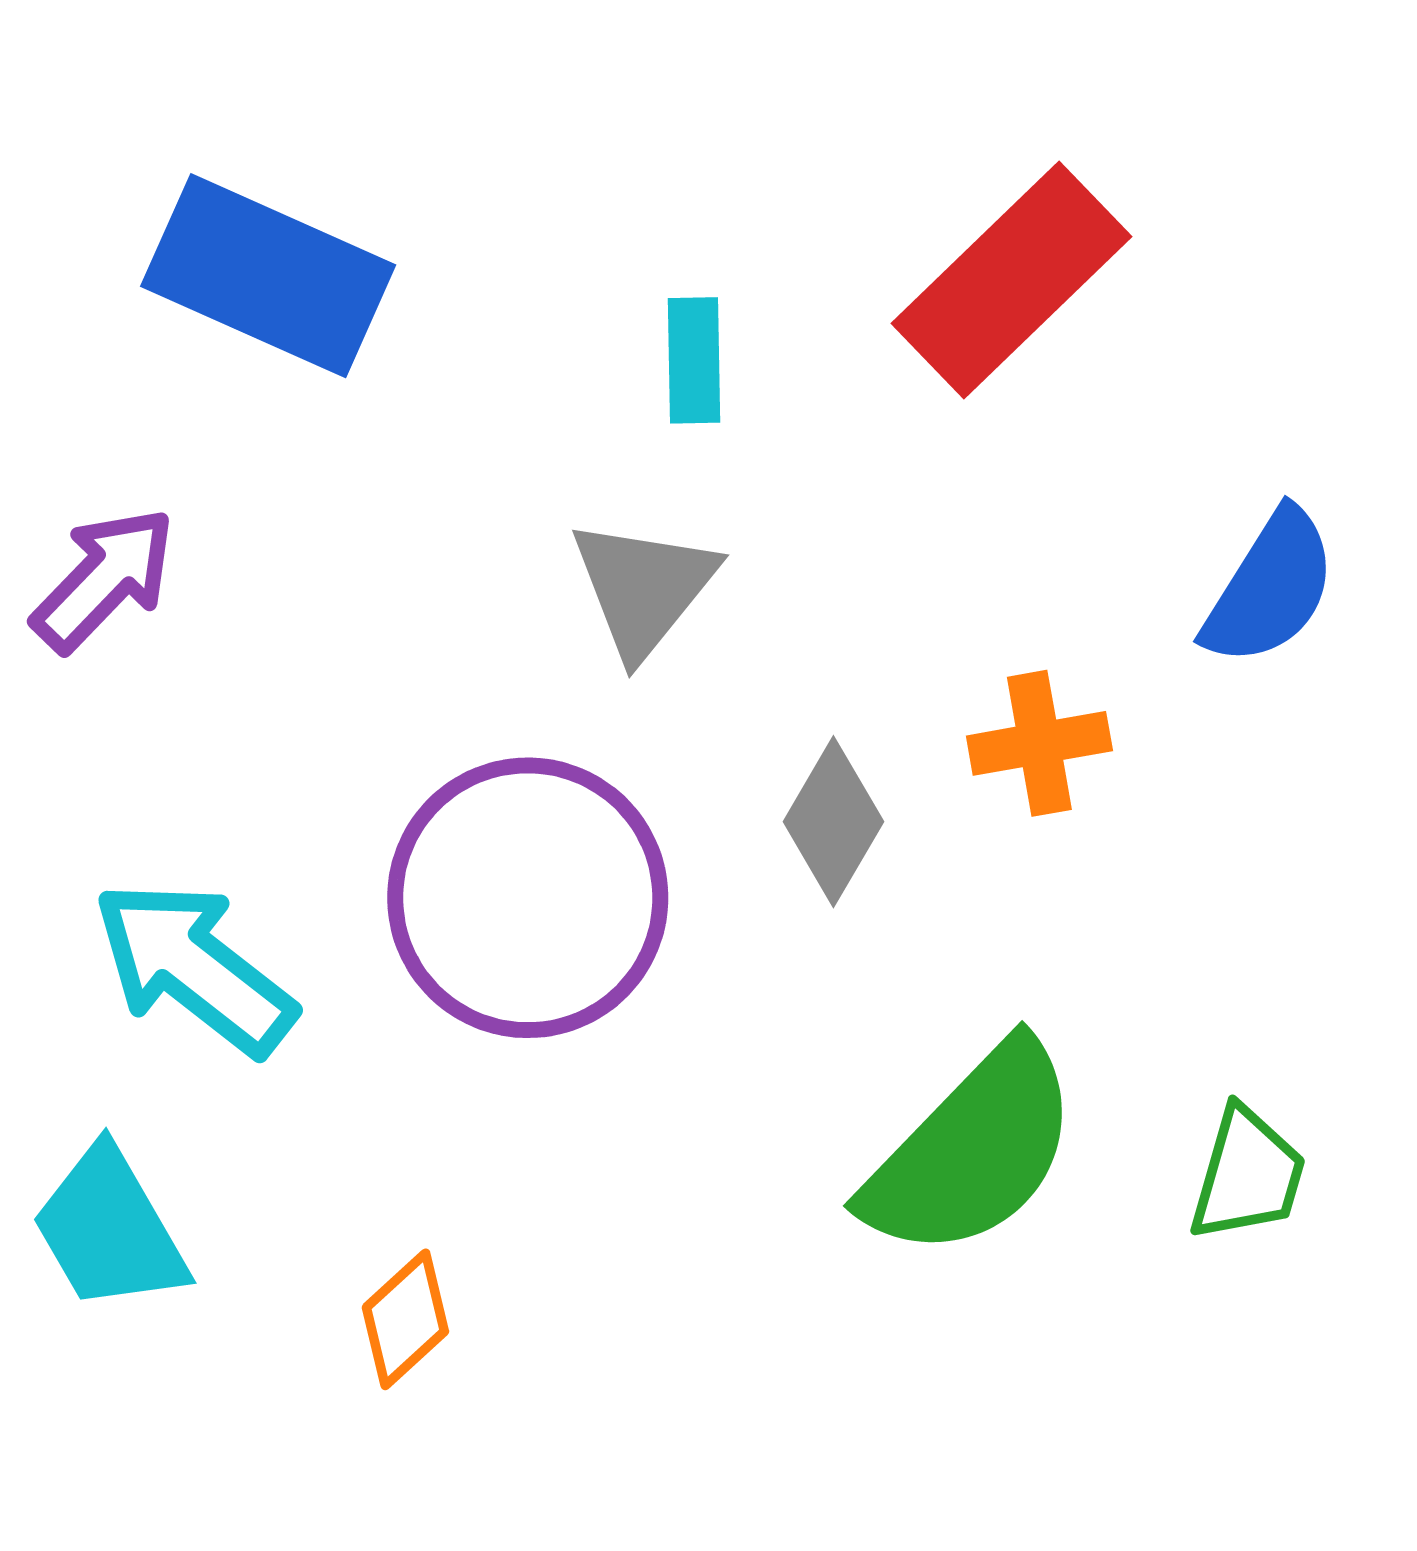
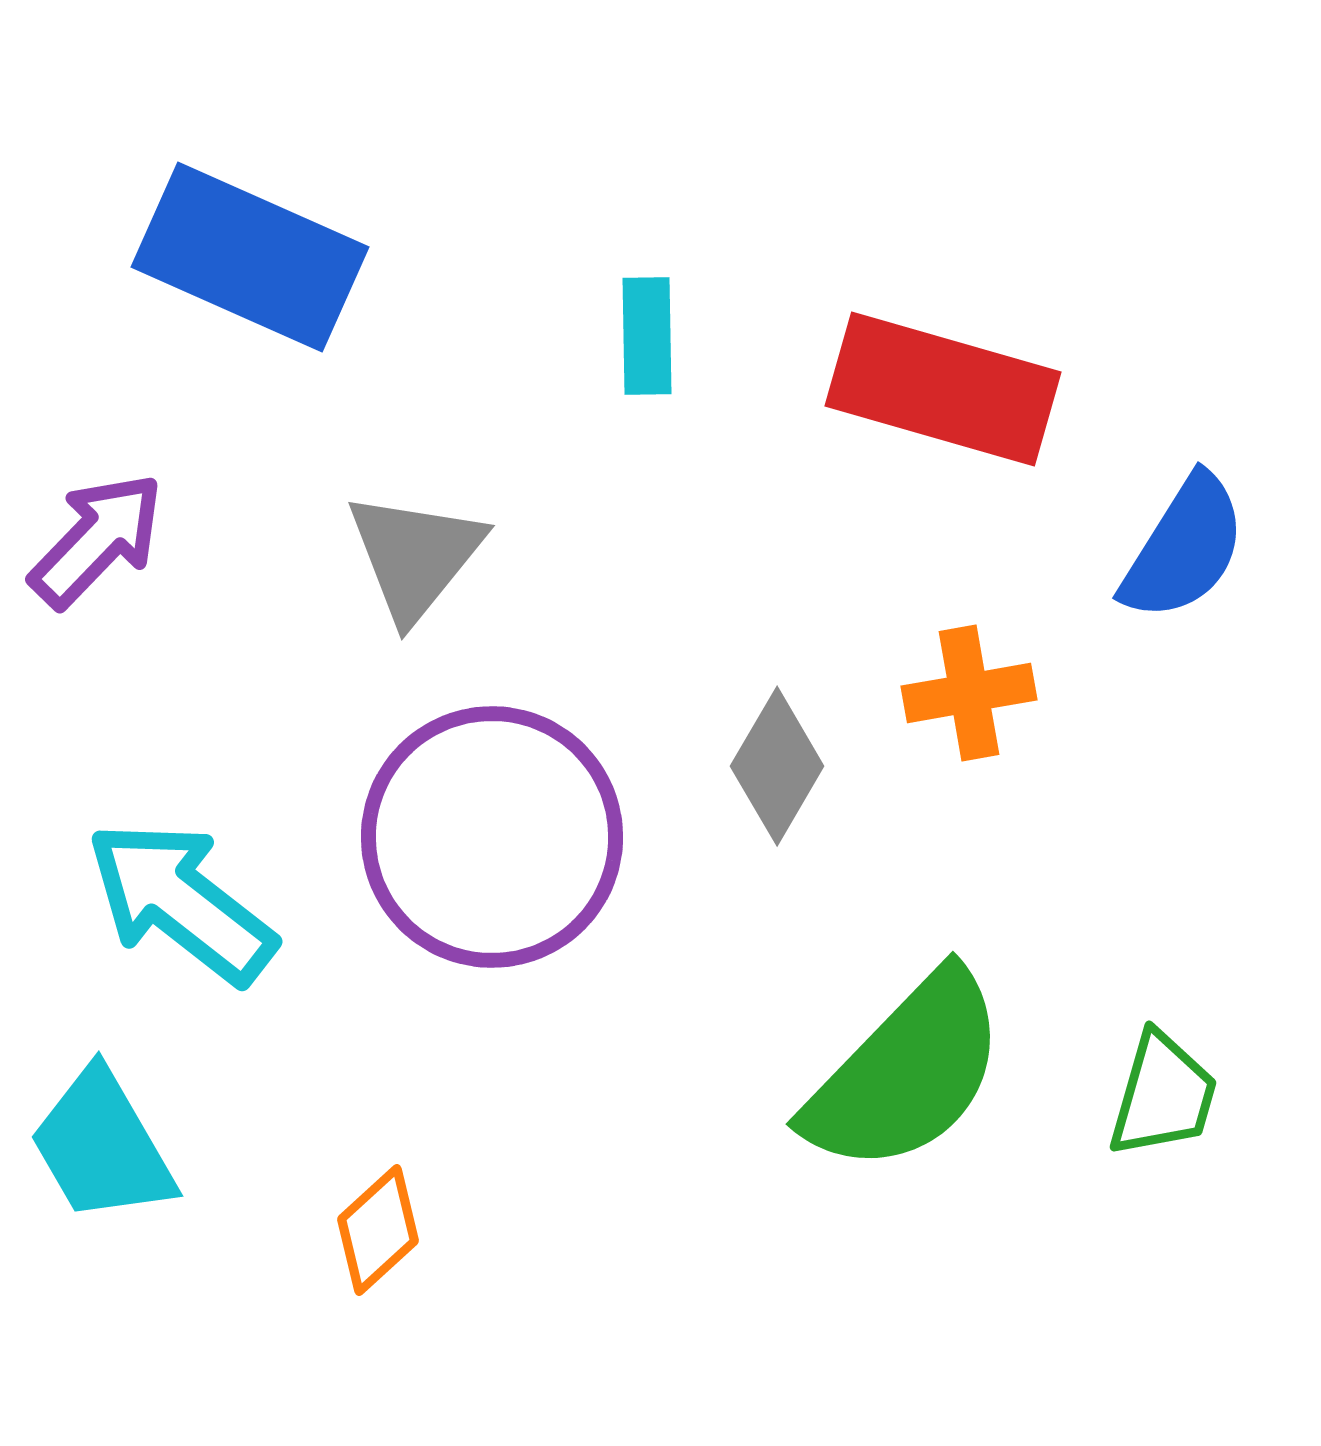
red rectangle: (1012, 280) -> (943, 389), moved, turned 60
gray triangle: (644, 588) -> (415, 556), moved

